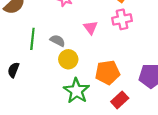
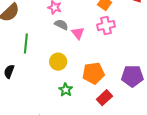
gray semicircle: (58, 41) -> (61, 25), moved
green star: (76, 91) -> (66, 90), size x0.6

